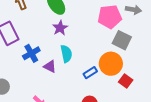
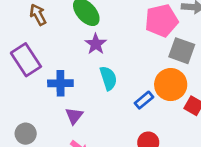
blue cross: (31, 53) -> (60, 83), turned 36
purple triangle: (50, 66) -> (74, 116), moved, turned 48

